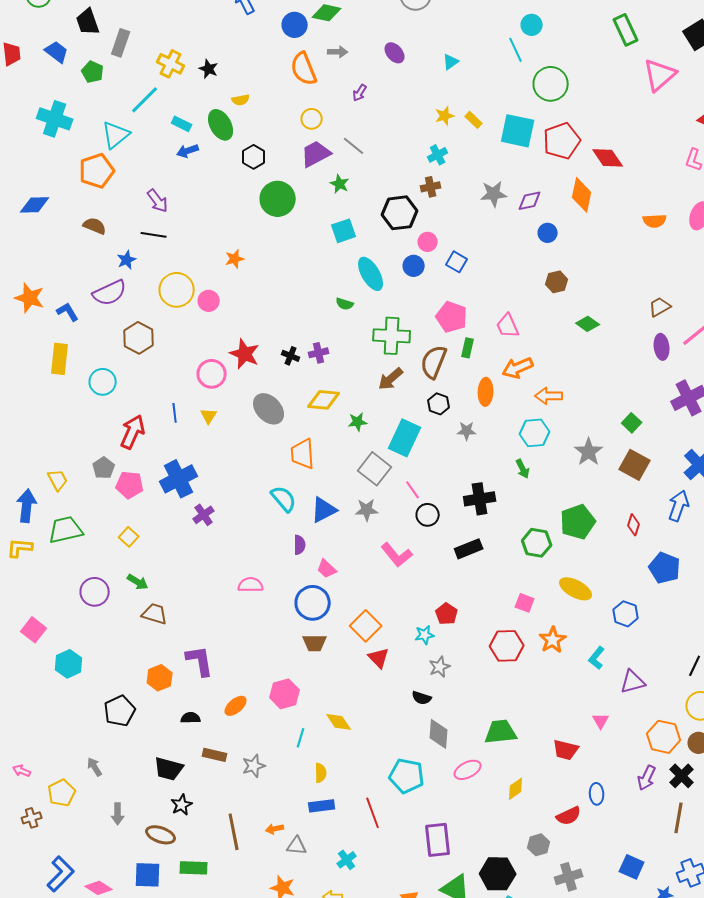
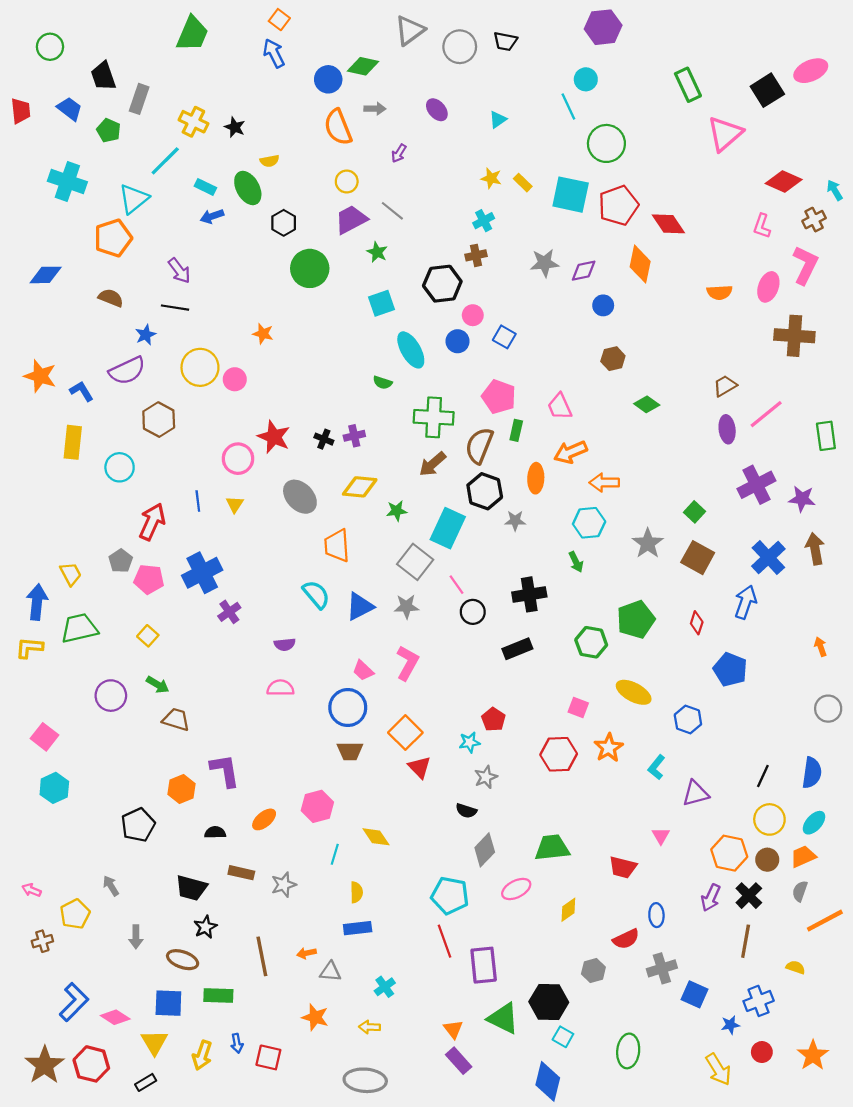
yellow star: (445, 116) -> (491, 178), turned 30
orange star: (235, 259) -> (263, 334), turned 30
black hexagon: (439, 404) -> (485, 491), size x1.5
purple semicircle: (300, 545) -> (285, 644), moved, turned 84
pink L-shape: (397, 555) -> (408, 663), moved, turned -112
cyan hexagon: (69, 664) -> (54, 788), moved
gray diamond: (439, 734) -> (485, 850), turned 40
red line: (373, 813) -> (444, 941), moved
gray cross: (569, 877) -> (662, 968), moved

